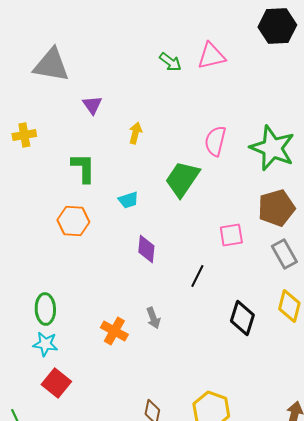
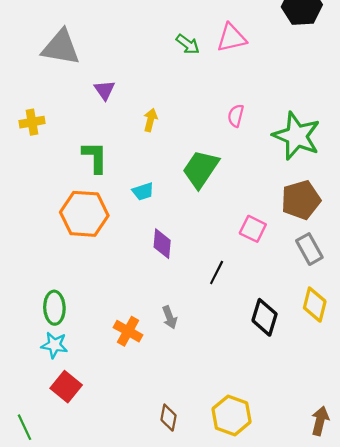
pink semicircle: (215, 141) -> (236, 116), moved, size x0.7
orange hexagon: (73, 221) -> (84, 214), size x1.4
pink square: (231, 235) -> (253, 229), turned 35

